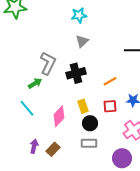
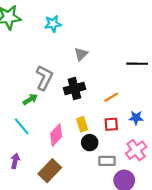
cyan star: (79, 15) -> (53, 24), moved
gray rectangle: (89, 143) -> (107, 161), moved
purple arrow: (34, 146) -> (15, 161), moved
brown rectangle: (53, 149) -> (50, 171), size x1.5

